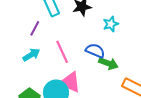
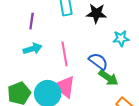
purple line: (35, 28) -> (32, 21), moved, turned -35

